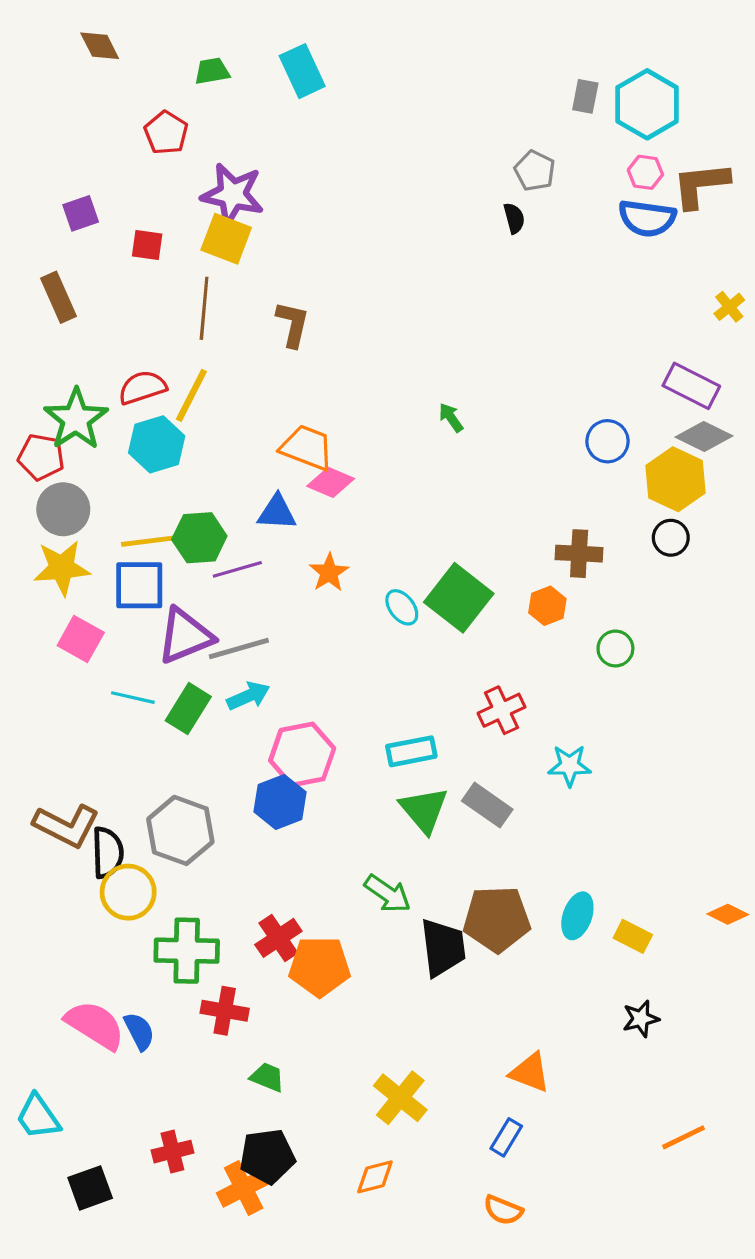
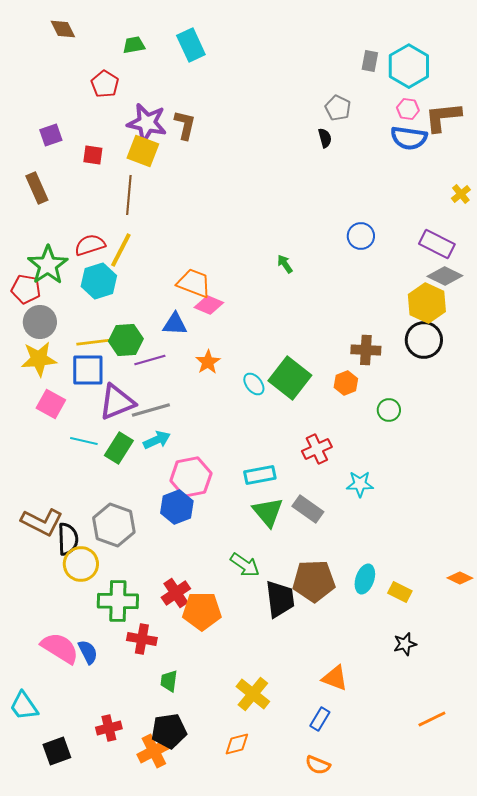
brown L-shape: (293, 324) -> (185, 125), moved
blue circle: (607, 441) -> (361, 236), moved
black circle: (671, 538) -> (424, 340), size x1.6
green trapezoid: (267, 1077) -> (169, 681), turned -105

